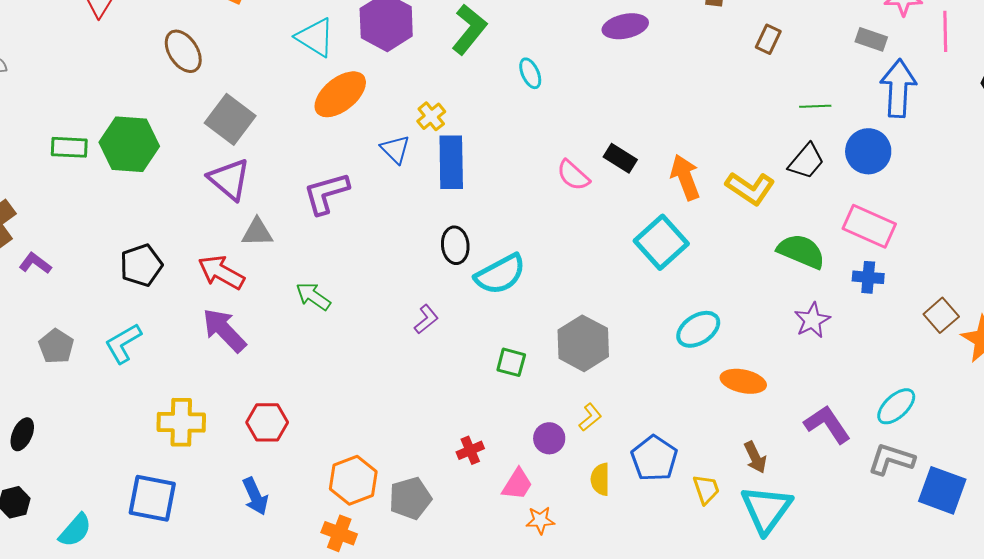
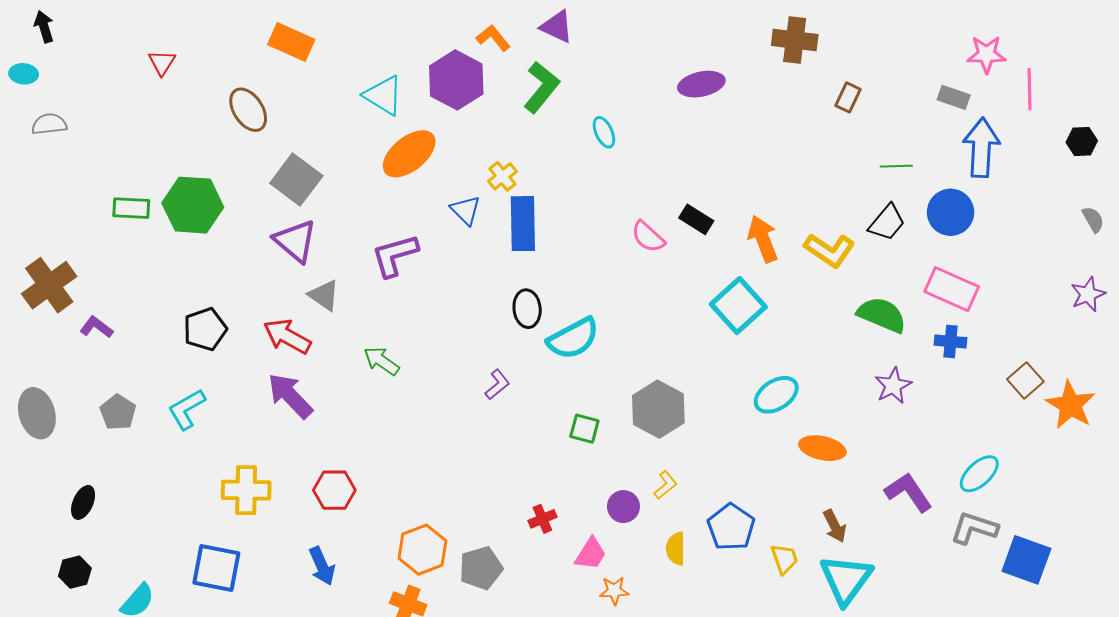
gray triangle: (257, 232) -> (324, 295), turned 36

